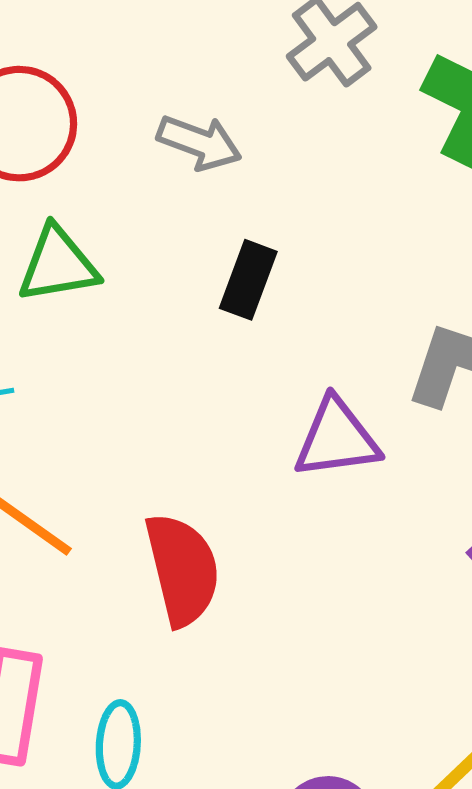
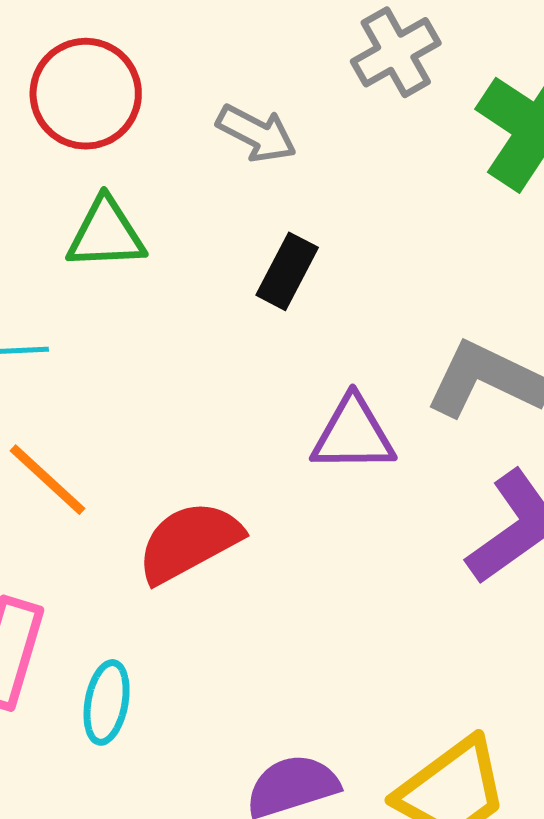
red semicircle: (182, 569) -> (189, 542), turned -112

